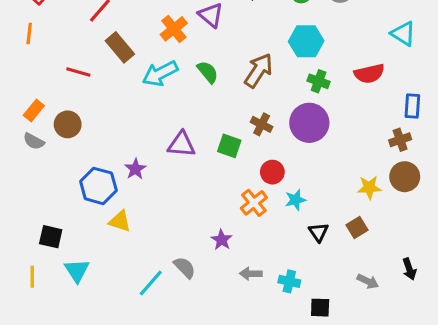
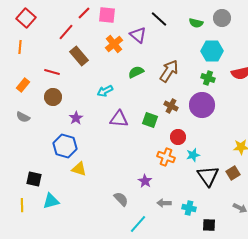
cyan hexagon: (306, 41) -> (212, 51), moved
green semicircle: (208, 72) -> (136, 72), turned -77
cyan arrow: (160, 74) -> (105, 91), moved, size x0.7
orange rectangle: (34, 111) -> (23, 85), moved
brown circle: (68, 124) -> (53, 97), moved
purple star: (135, 169) -> (76, 118), moved
orange cross: (254, 203) -> (166, 157), turned -30
black triangle: (319, 232) -> (208, 176), size x1.6
cyan triangle: (77, 271) -> (51, 201), turned 48
cyan line: (151, 283) -> (138, 224), moved

